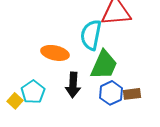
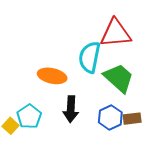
green trapezoid: (104, 65) -> (119, 78), moved, turned -72

